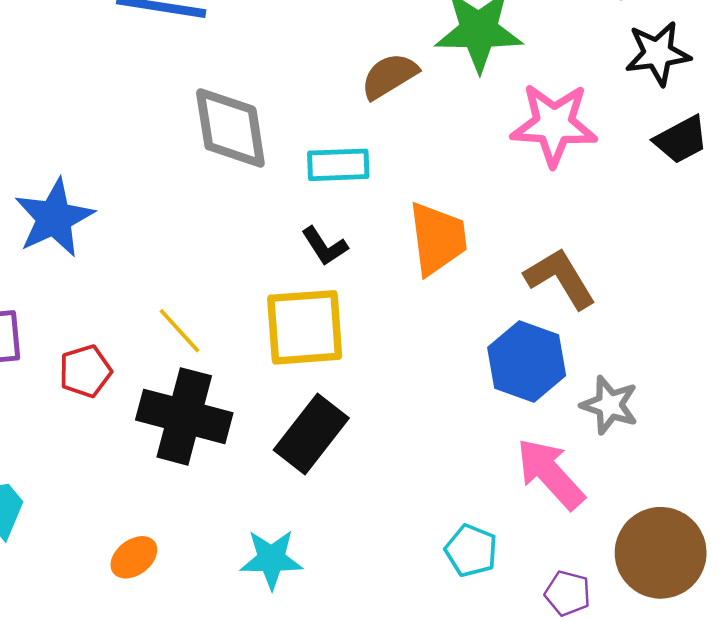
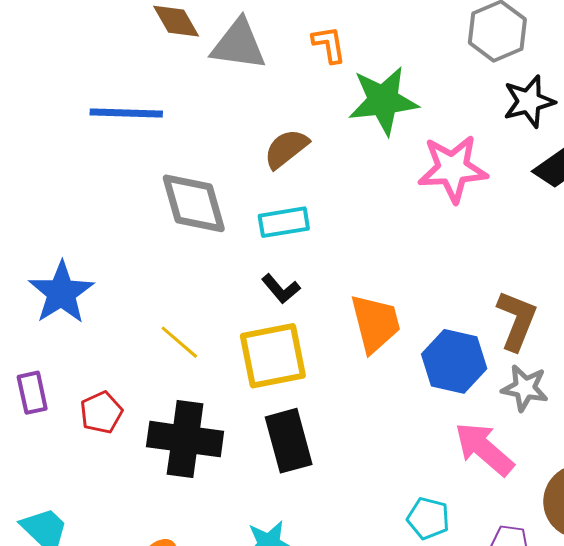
brown semicircle: (389, 76) -> (286, 149), moved
orange trapezoid: (438, 239) -> (375, 323), moved
brown L-shape: (560, 278) -> (517, 320), moved, turned 60
yellow line: (179, 331) -> (179, 342), moved
black rectangle: (311, 434) -> (289, 441), turned -46

